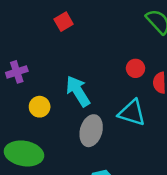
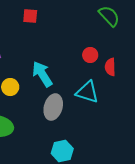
red square: (64, 22) -> (30, 16), turned 35

